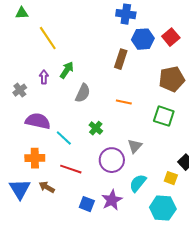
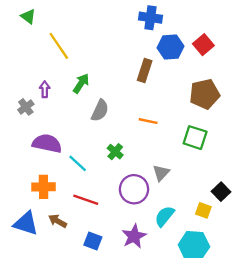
green triangle: (22, 13) -> (28, 16), turned 40
purple arrow: (44, 77) -> (45, 89), moved
blue triangle: (20, 189) -> (26, 223), turned -40
blue square: (87, 204) -> (93, 241), moved

